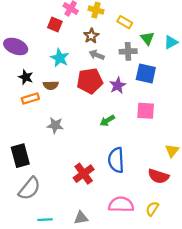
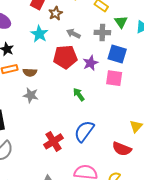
brown star: (91, 36) -> (56, 13), moved
brown semicircle: (51, 85) -> (30, 72), moved
pink square: (146, 111) -> (114, 78), moved
green arrow: (107, 121) -> (79, 94), turned 80
blue semicircle: (116, 160) -> (84, 131), turned 35

